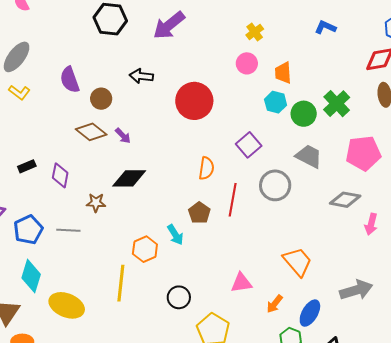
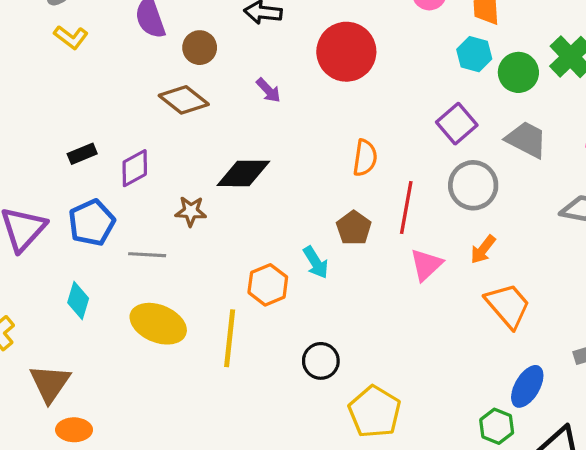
purple arrow: (123, 136) -> (268, 90), moved
purple square: (249, 145) -> (457, 124), moved
purple diamond: (60, 175) -> (135, 168), turned 50
blue pentagon: (28, 230) -> (92, 223), moved
cyan diamond: (31, 276) -> (78, 300), moved, size x0.7
pink triangle: (241, 283) -> (426, 265), moved, turned -35
orange arrow: (275, 304) -> (483, 249), moved
yellow ellipse: (67, 305) -> (158, 324), moved

